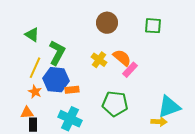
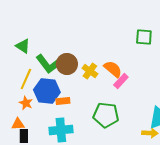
brown circle: (107, 23) -> (67, 64), moved
green L-shape: (57, 53) -> (48, 64), turned 115
cyan cross: (70, 119) -> (61, 130), turned -30

